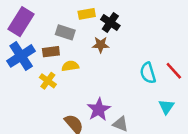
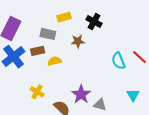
black cross: (110, 22) -> (94, 22), moved
yellow cross: (48, 81) -> (37, 92), moved
cyan triangle: (166, 107) -> (133, 95), moved

